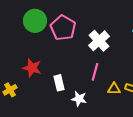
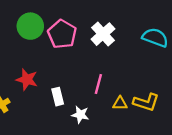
white cross: (99, 41) -> (103, 34), moved

